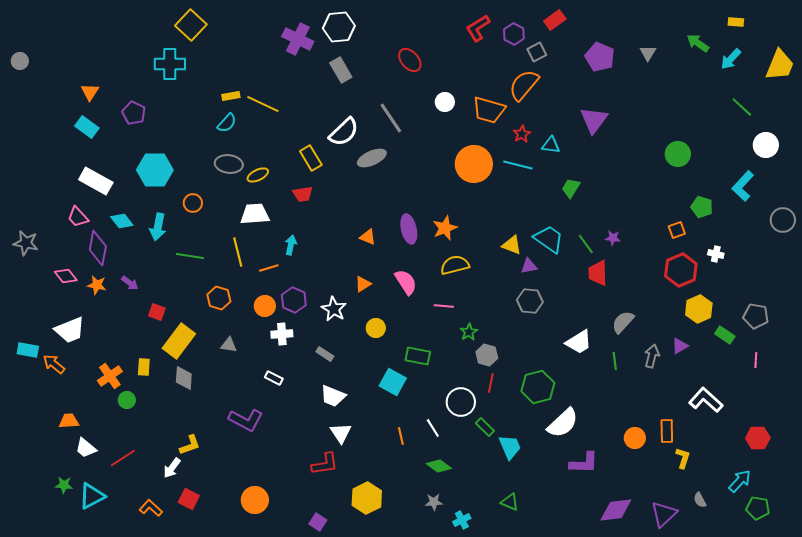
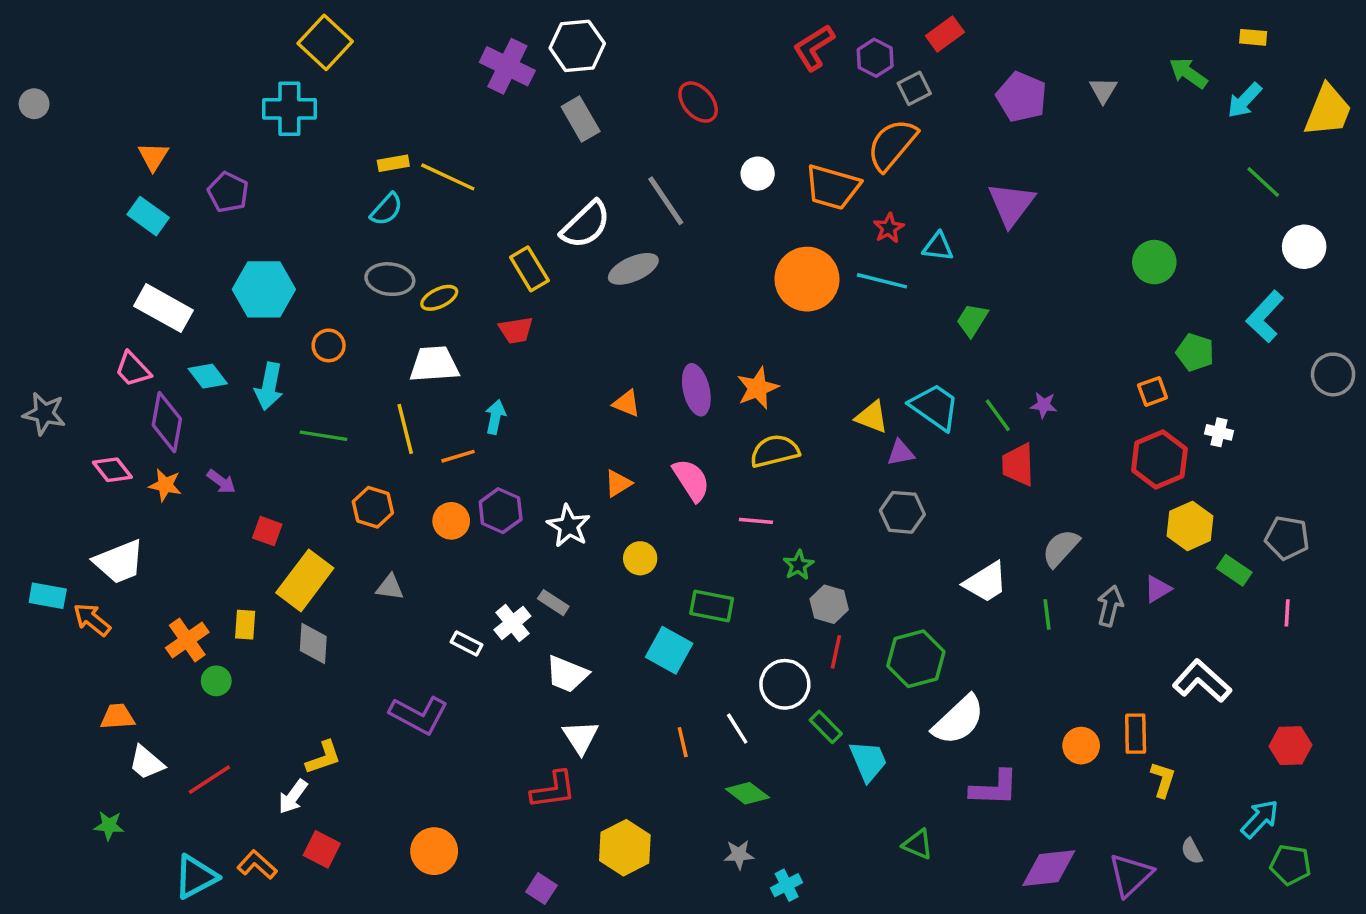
white cross: (282, 334) -> (512, 623), moved, turned -35
cyan triangle: (92, 496) -> (196, 877), moved
green triangle: (510, 502) -> (918, 844), moved

